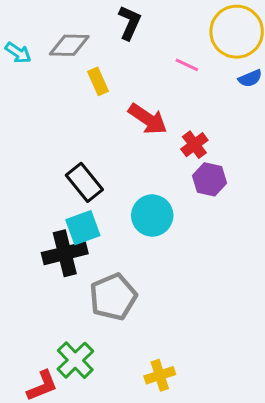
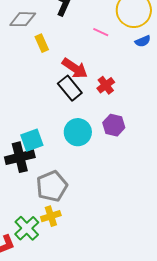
purple hexagon: (209, 179) -> (114, 125), moved
black rectangle: (84, 182) -> (70, 88), moved
yellow cross: (160, 375) -> (51, 216), moved

